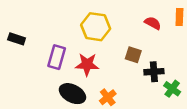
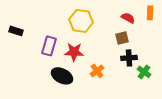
brown square: (133, 55) -> (122, 38), moved, turned -32
orange cross: (108, 97) -> (97, 71), moved

